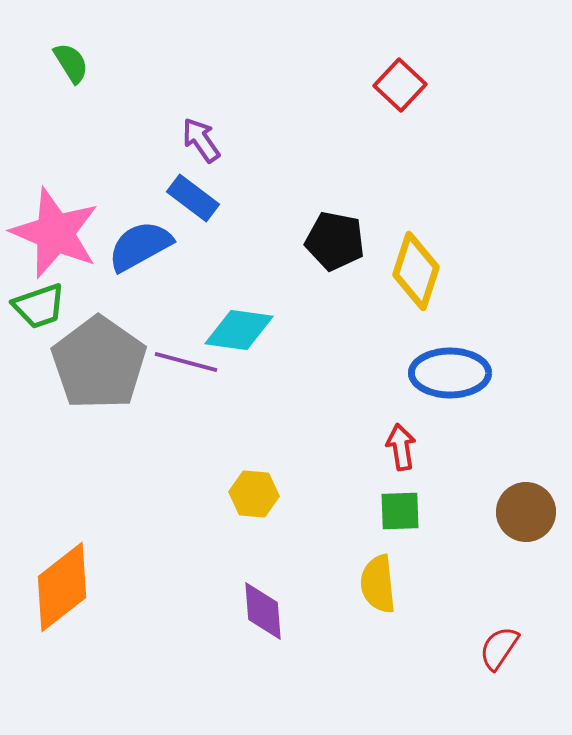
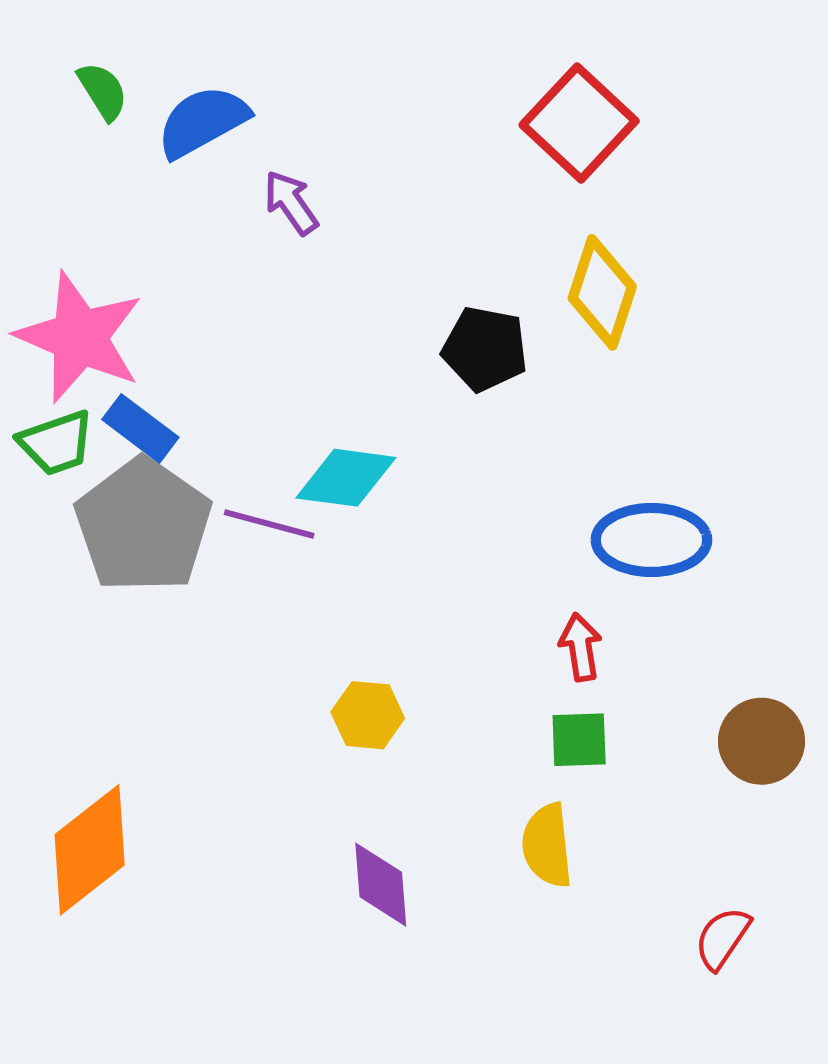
red square: (400, 85) -> (579, 123), size x1.5
blue rectangle: (193, 198) -> (140, 428), moved
blue semicircle: (140, 246) -> (203, 122), moved
yellow diamond: (416, 271) -> (602, 292), moved

